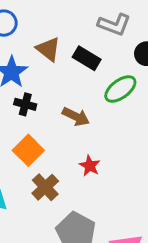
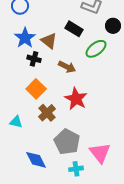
brown triangle: (48, 49) -> (49, 41), moved
red star: (90, 166) -> (76, 99), size x1.6

